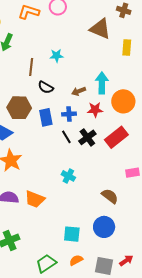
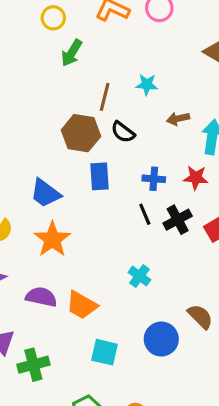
brown arrow: (79, 91) -> (178, 119), moved
brown hexagon: (19, 108) -> (81, 133), moved
blue rectangle: (46, 117) -> (100, 176), moved
blue circle: (104, 227) -> (161, 339), moved
cyan square: (72, 234) -> (105, 352), moved

